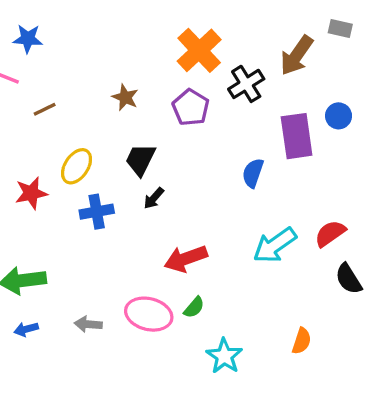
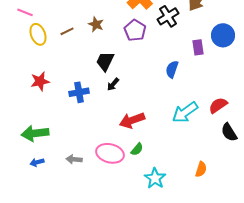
brown line: (45, 109) -> (67, 31), moved
blue circle: (339, 116) -> (223, 35), size x1.5
purple rectangle: (297, 136) -> (198, 47), size x0.6
yellow ellipse: (77, 166) -> (38, 34), moved, turned -55

